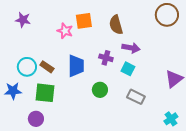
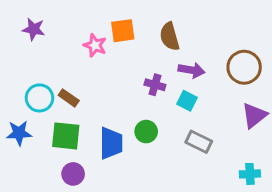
brown circle: (167, 15) -> (244, 67), moved
blue trapezoid: (76, 66) -> (111, 143), moved
purple circle: (36, 119) -> (73, 174), moved
cyan cross: (171, 119) -> (250, 174), turned 32

